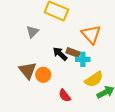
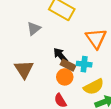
brown rectangle: (73, 52) -> (68, 65), moved
orange circle: (43, 75) -> (65, 77), moved

